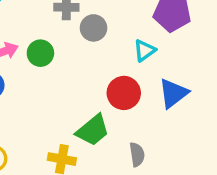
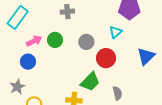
gray circle: (94, 28) -> (86, 42), moved
blue triangle: (173, 93) -> (146, 56), moved

